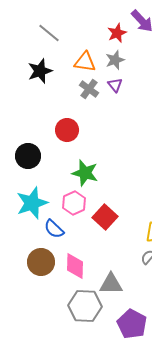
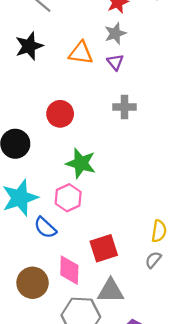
orange triangle: (85, 62) -> (81, 53), moved
gray cross: (89, 89) -> (124, 107), moved, turned -36
red square: (105, 217) -> (104, 248), moved, turned 30
brown circle: (41, 262) -> (33, 283), moved

